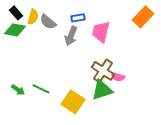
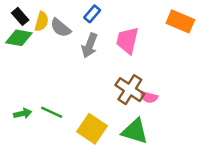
orange rectangle: (143, 17) -> (180, 21), turned 70
blue rectangle: (78, 18) -> (92, 14), moved, turned -40
green arrow: (18, 90) -> (23, 114), turned -48
green triangle: (102, 90) -> (135, 131), moved, turned 35

